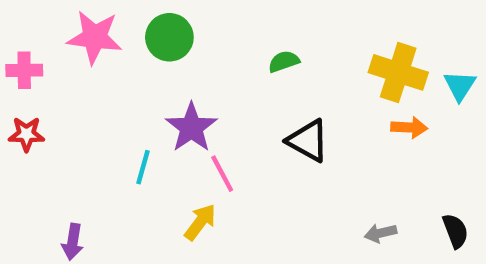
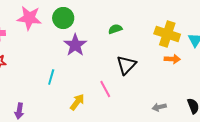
purple star: (191, 127) -> (75, 45), moved
black triangle: (308, 141) -> (126, 65), turned 45
pink line: (222, 174) -> (105, 89), moved

